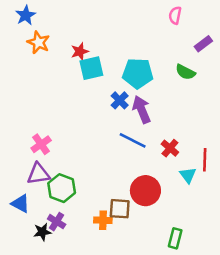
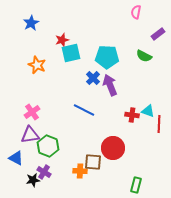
blue star: (26, 15) -> (31, 23), moved
orange star: (38, 42) -> (37, 65), moved
blue line: (133, 140) -> (84, 110), moved
red cross: (170, 148) -> (132, 115), turned -32
cyan triangle: (188, 175) -> (148, 111), moved, turned -32

